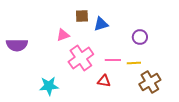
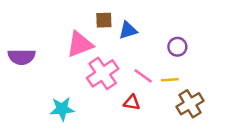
pink triangle: (63, 35) -> (80, 44), size x1.6
pink line: (113, 60) -> (143, 76), turned 35

